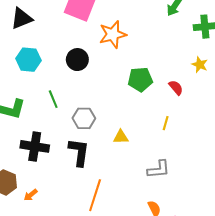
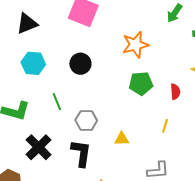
orange star: (113, 34) -> (135, 45), moved
red semicircle: (176, 88) -> (175, 92), turned 35
black cross: (35, 146) -> (39, 147), turned 36

